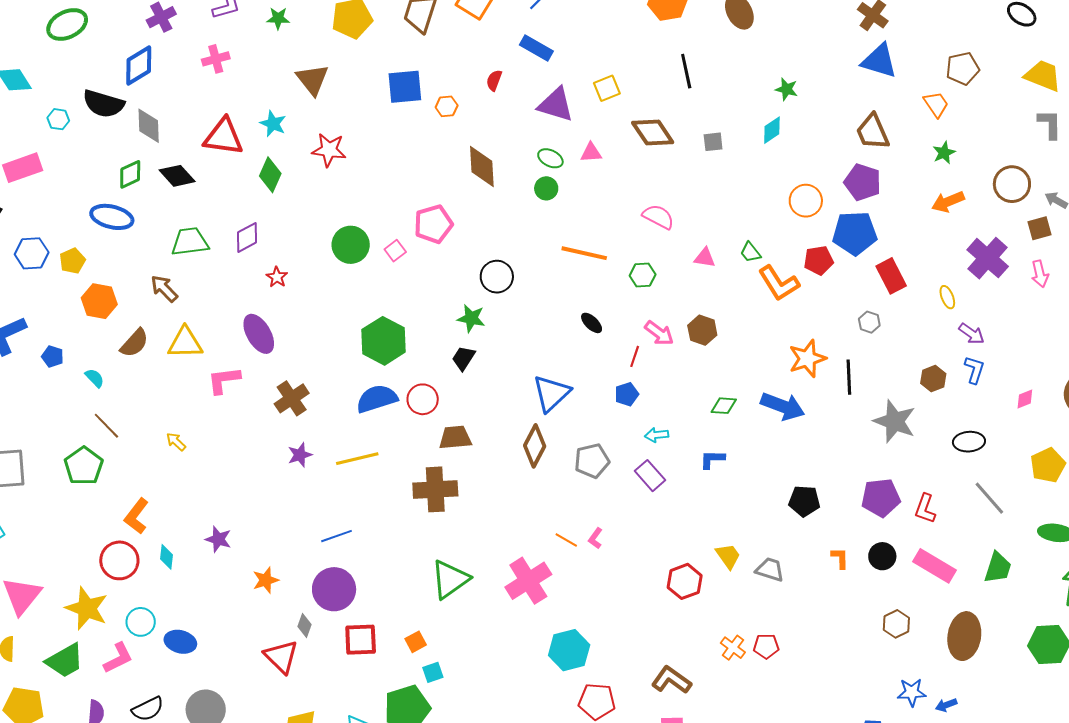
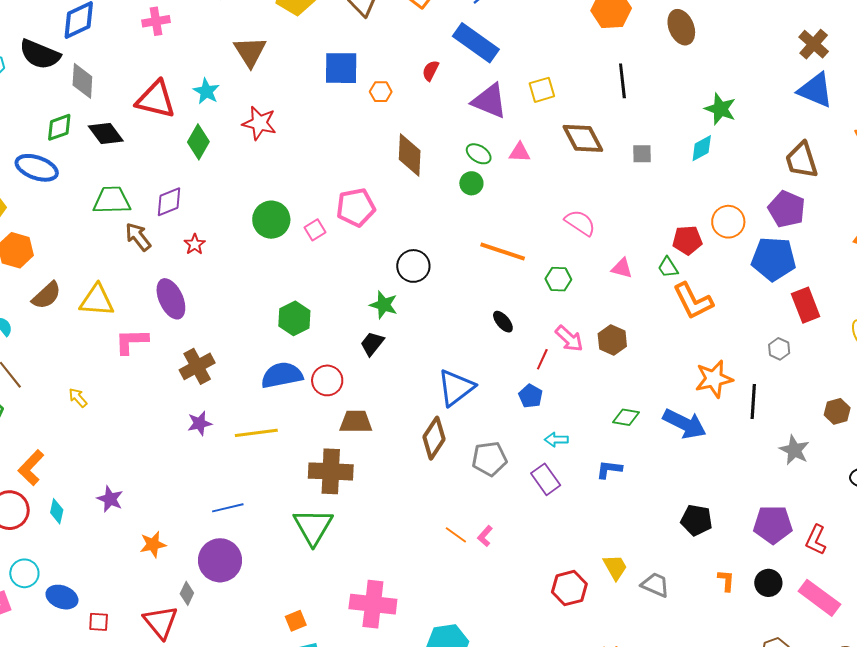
blue rectangle: (536, 48) -> (476, 43), size x1.4
green star: (787, 89) -> (720, 109), size x1.4
red pentagon: (819, 260) -> (687, 240), moved
brown arrow: (164, 288) -> (138, 237), moved
green hexagon: (384, 341) -> (294, 318), size x0.7
blue pentagon: (627, 394) -> (531, 396), turned -30
gray star: (895, 421) -> (794, 450), size x0.7
green triangle: (450, 579) -> (313, 527), moved, turned -30
pink cross: (528, 581) -> (373, 604), moved, turned 33
red square: (361, 640) -> (99, 622), moved, size x0.6

